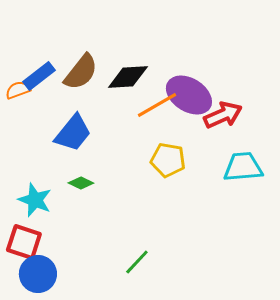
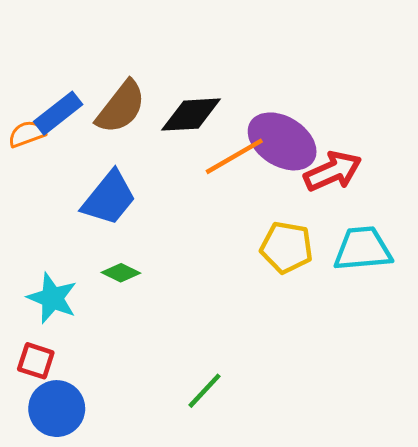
yellow pentagon: (168, 160) -> (287, 247), moved
red square: (24, 242) -> (36, 361), size x0.7

